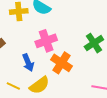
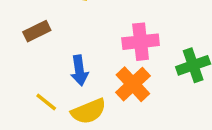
pink cross: (46, 41) -> (141, 42), moved

